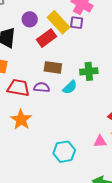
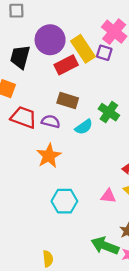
purple circle: (30, 19) -> (50, 40), size x1.6
green cross: (89, 71) -> (109, 112), turned 30
orange star: (21, 120) -> (49, 156), moved

